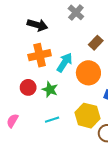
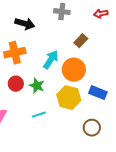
gray cross: (76, 12) -> (62, 12), turned -35
orange cross: (40, 55) -> (15, 53), moved
yellow hexagon: (87, 116) -> (69, 98), moved

